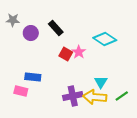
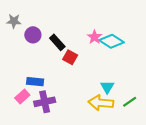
black rectangle: (56, 28) -> (57, 42), moved
pink star: (79, 52) -> (95, 37), moved
pink rectangle: (21, 91) -> (22, 96), turned -56
purple cross: (73, 96) -> (45, 102), moved

